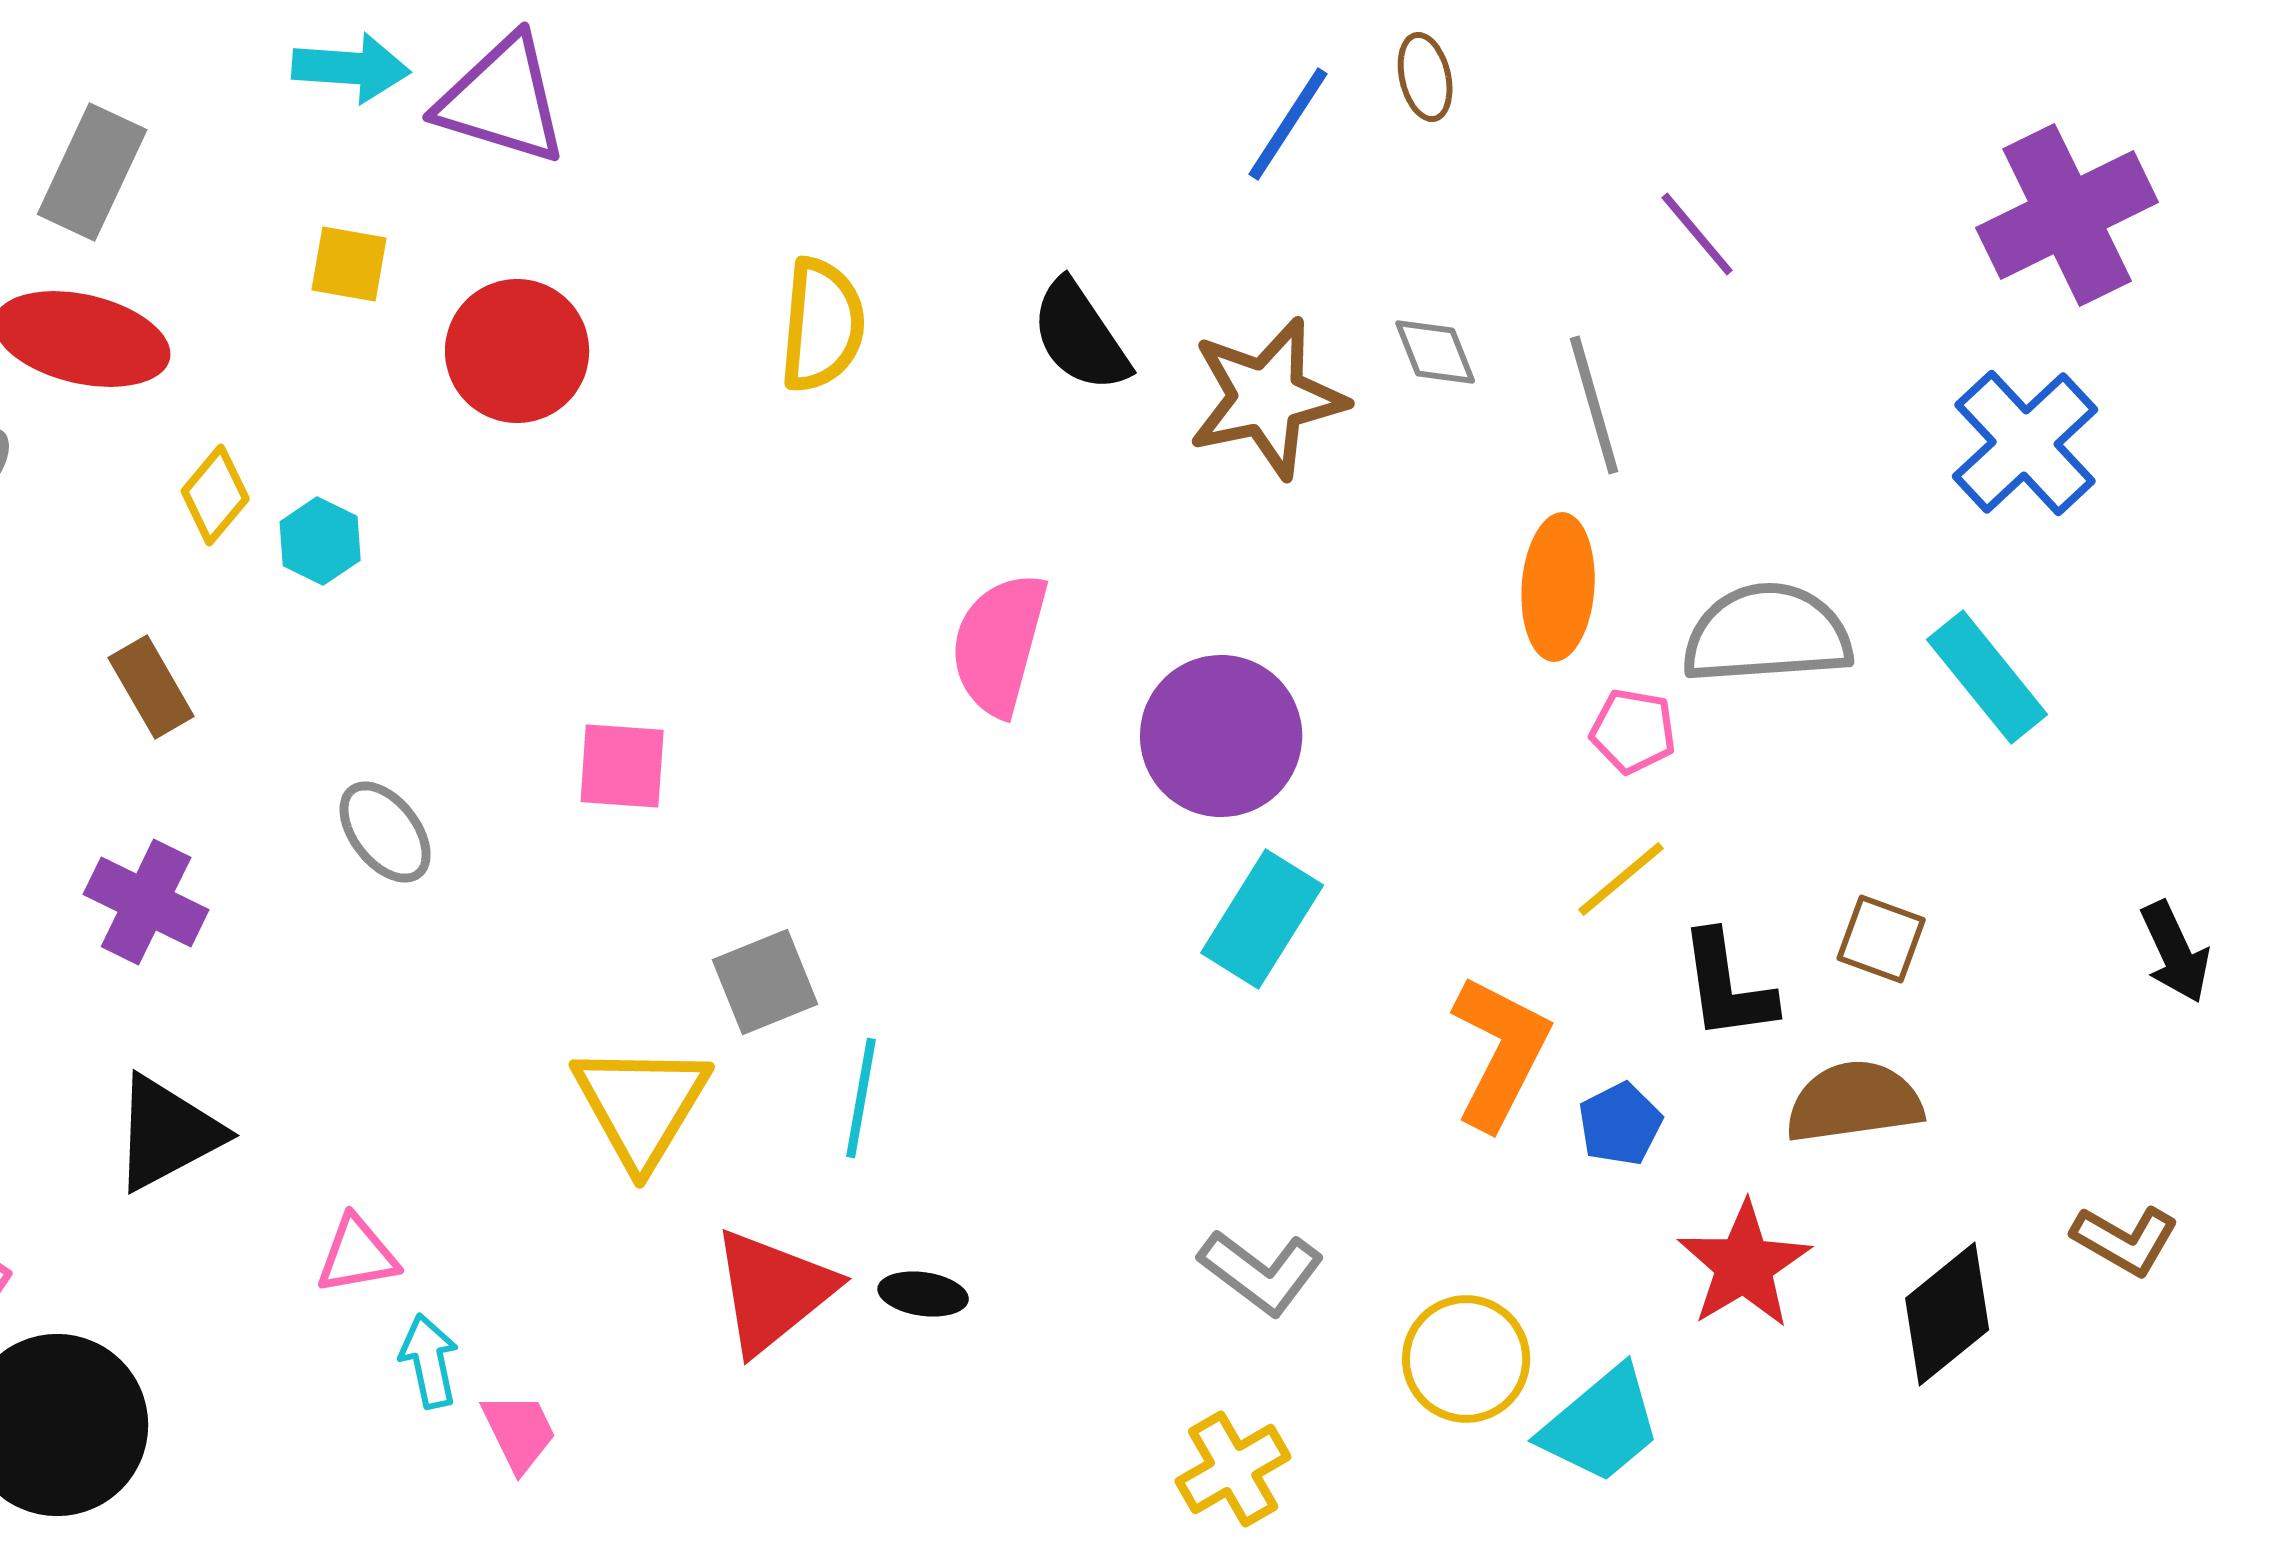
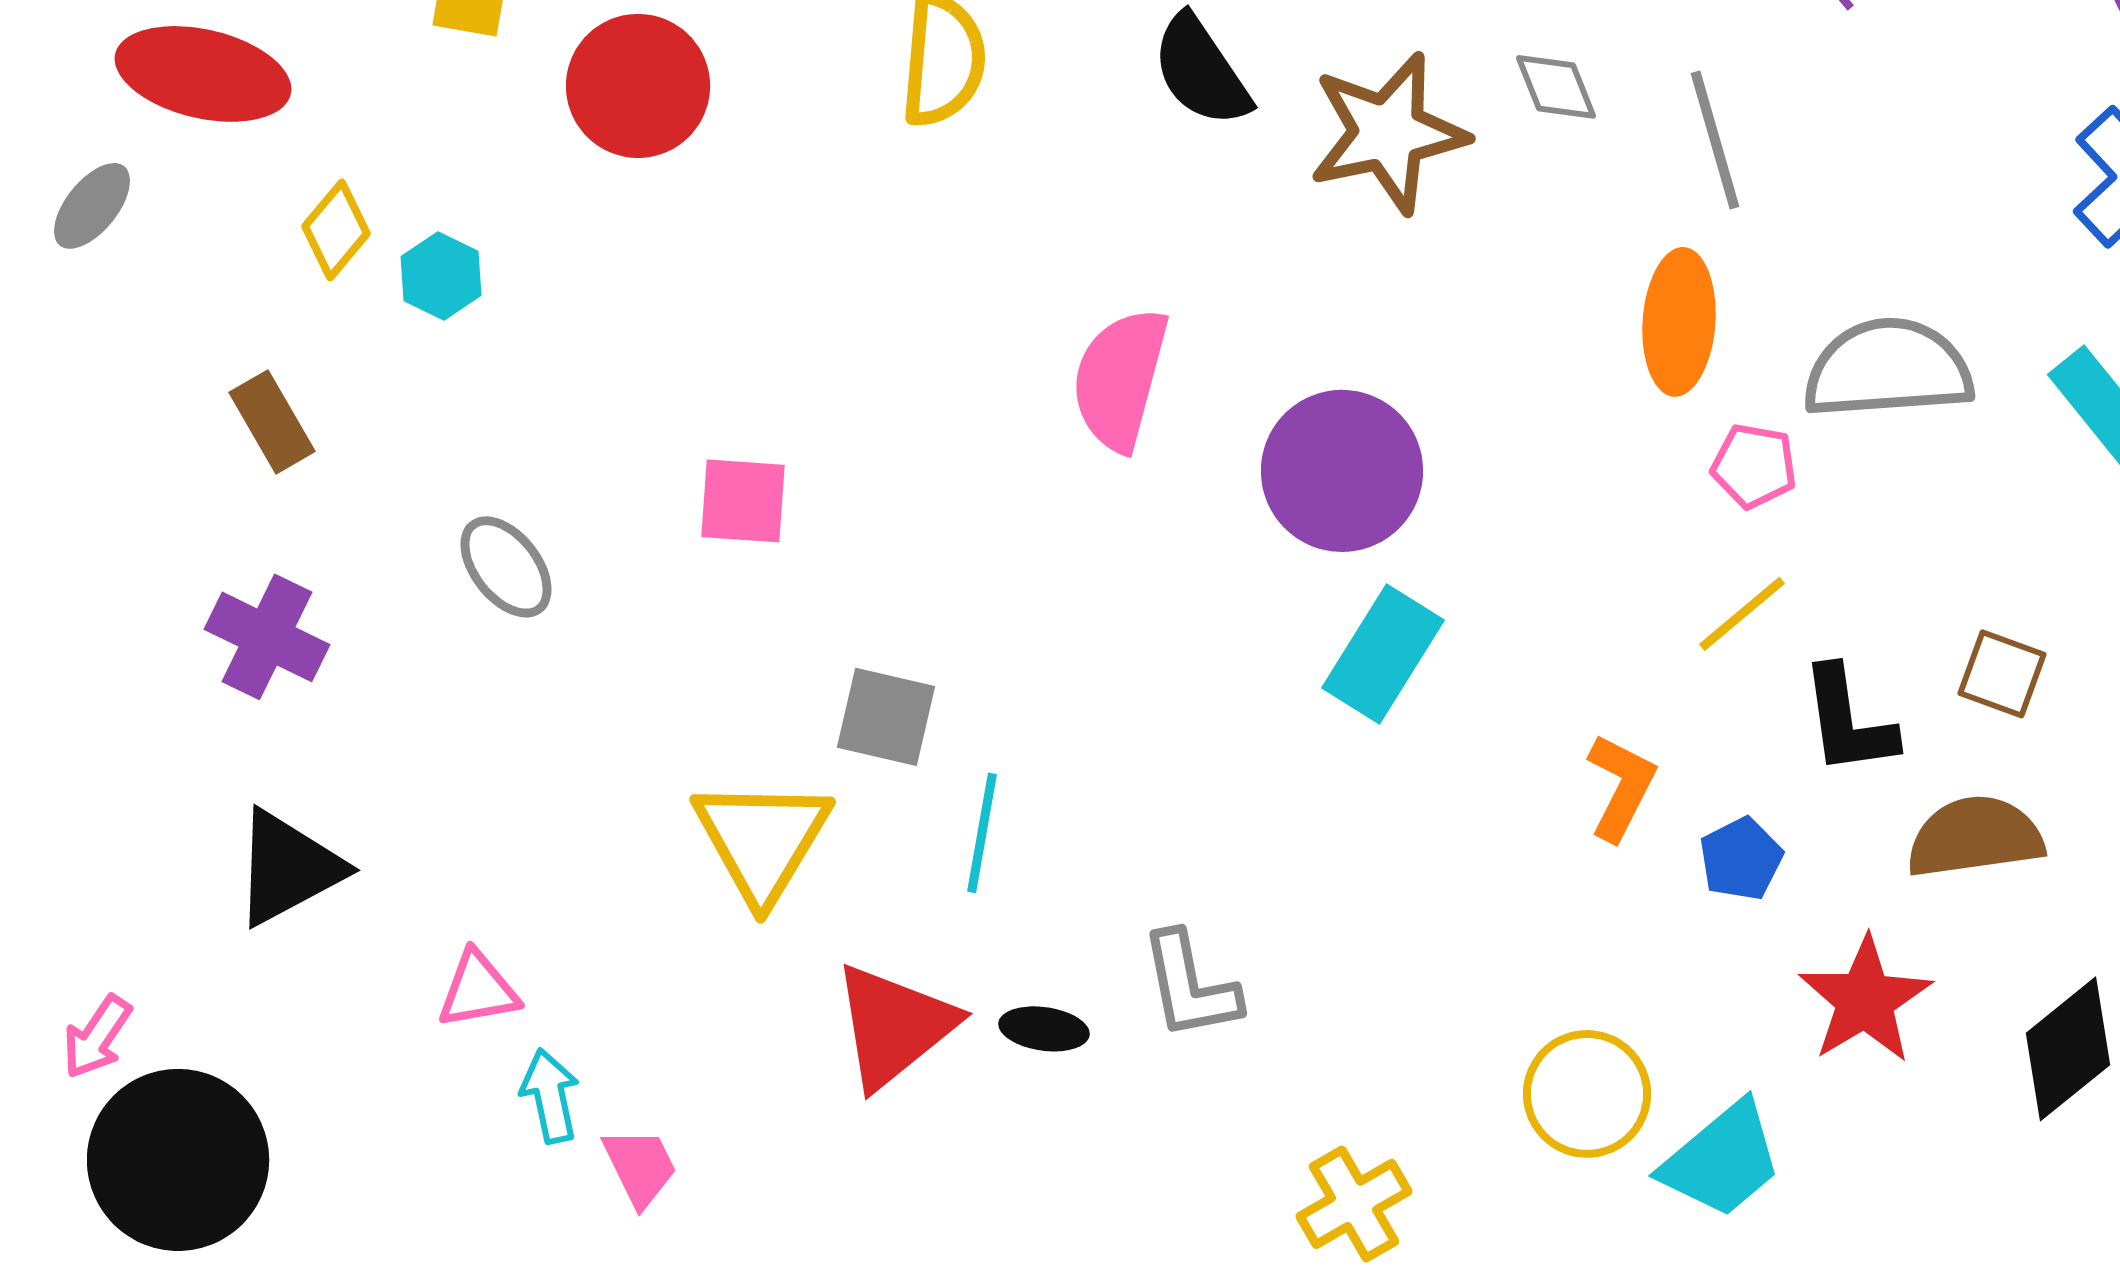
gray square: (765, 982) -> (886, 717), turned 35
orange L-shape: (1500, 1052) -> (1621, 787), size x0.7
gray L-shape: (1261, 1272) -> (1190, 986), moved, turned 42

